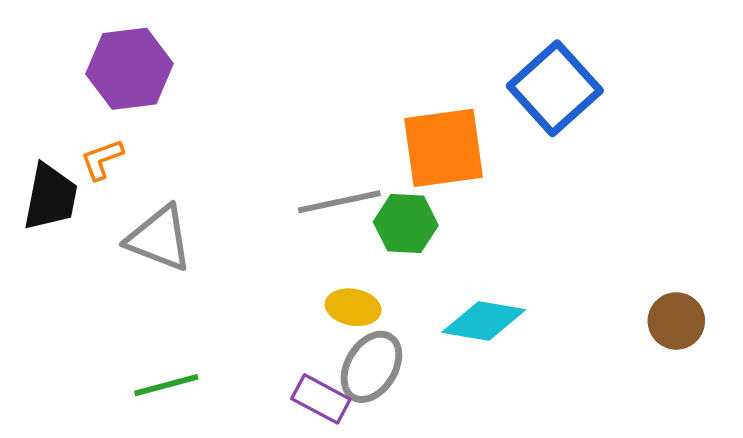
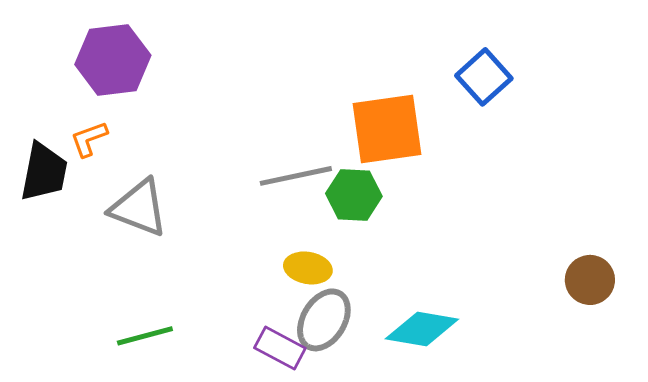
blue square: (555, 88) -> (484, 77), size x0.7
cyan diamond: (484, 321) -> (422, 329), moved

